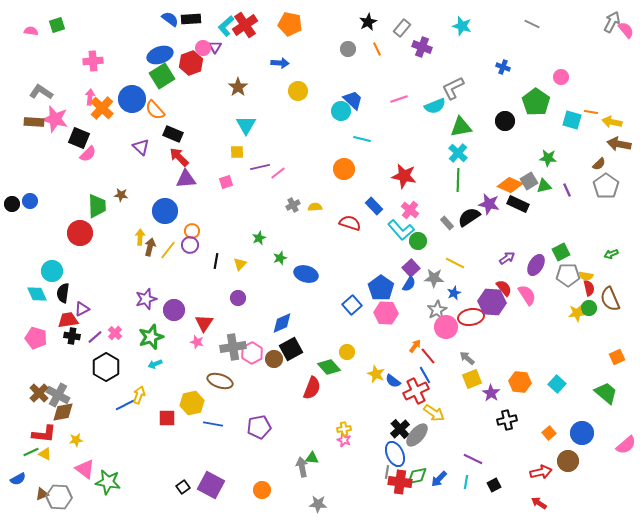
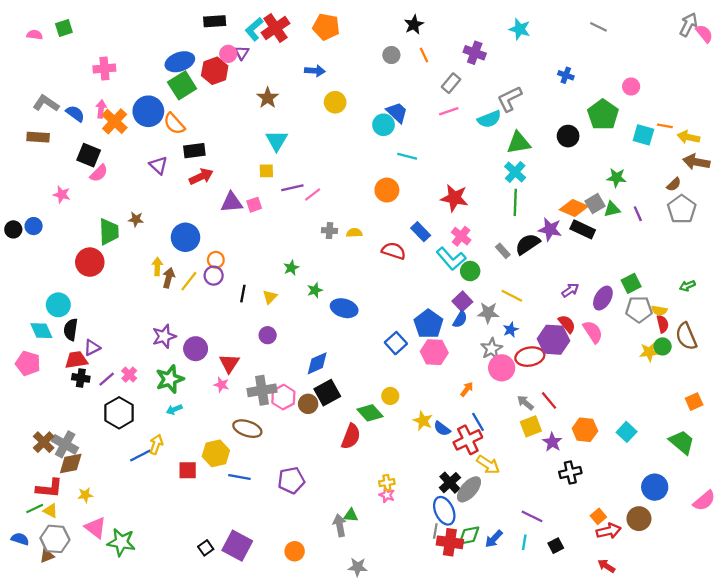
blue semicircle: (170, 19) -> (75, 114), moved
gray rectangle: (402, 28) -> (451, 83), moved
pink star: (55, 119) -> (62, 195), moved, size x0.6
black rectangle: (173, 134) -> (194, 151), turned -30
red arrow: (179, 157) -> (201, 177), turned 110
purple triangle: (186, 179) -> (232, 202), moved
gray cross: (293, 205) -> (329, 231), turned 32
pink pentagon: (36, 338) -> (28, 363), moved
red line: (428, 356) -> (549, 400), moved
orange square: (549, 433) -> (598, 516), moved
blue semicircle: (18, 479) -> (20, 539), turned -133
gray hexagon: (59, 497) -> (55, 539), moved

